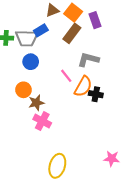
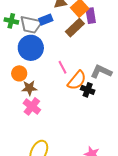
purple rectangle: (95, 20) -> (91, 16), moved
gray L-shape: (88, 59) -> (101, 72), moved
blue circle: (31, 62) -> (31, 48), size x1.6

